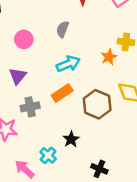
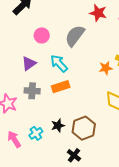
gray semicircle: (63, 29) -> (75, 36), size x1.6
cyan arrow: (68, 64) -> (59, 63), moved, turned -126
brown hexagon: (97, 104) -> (84, 128), moved

